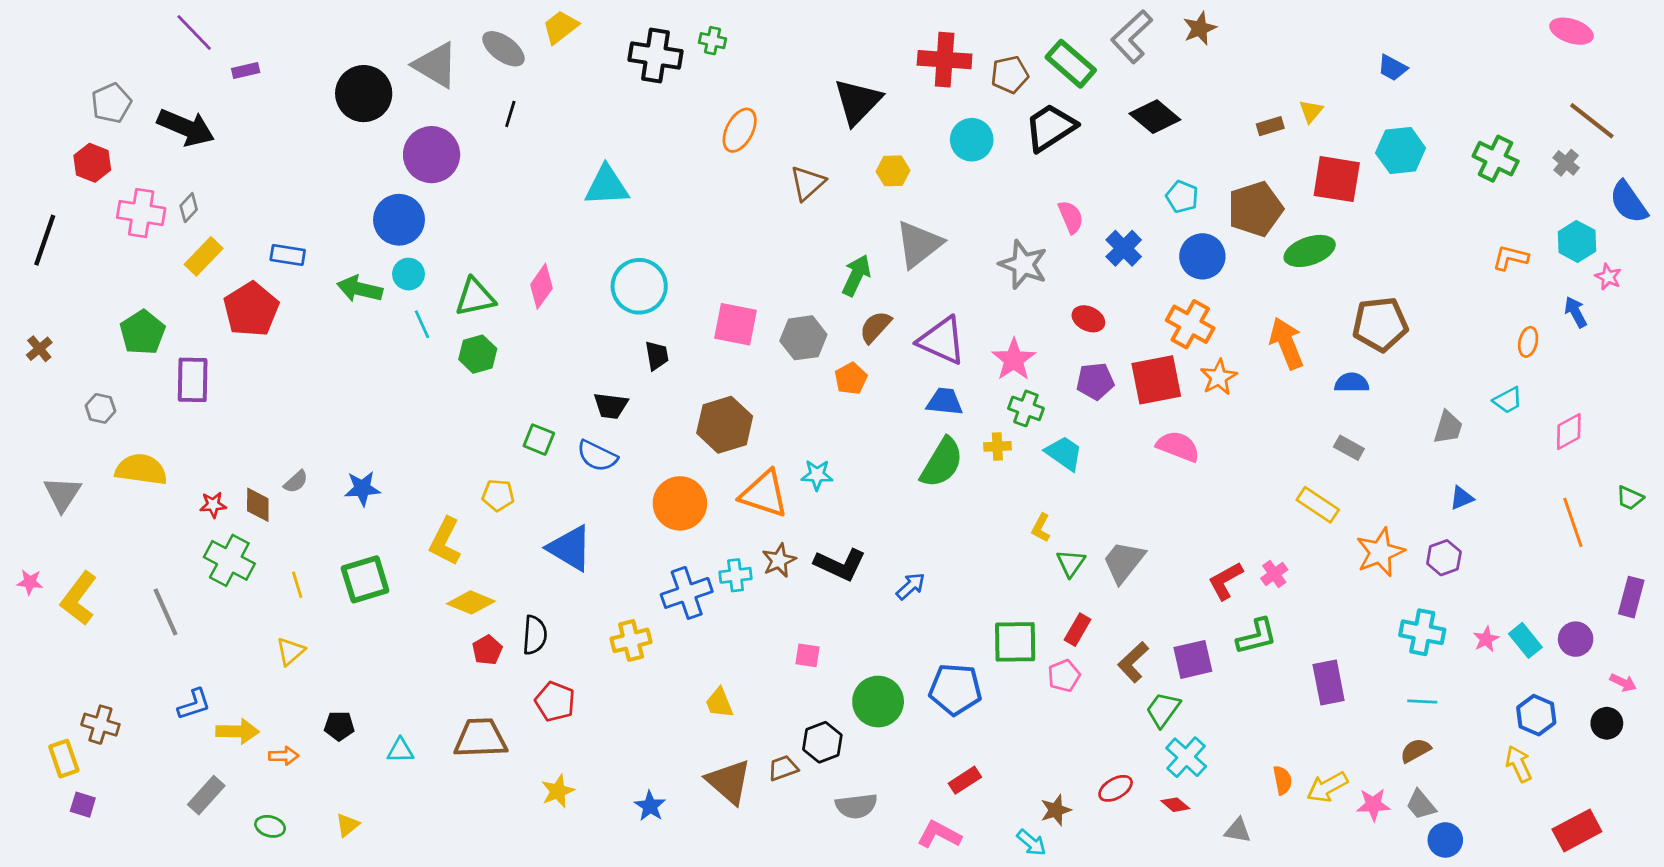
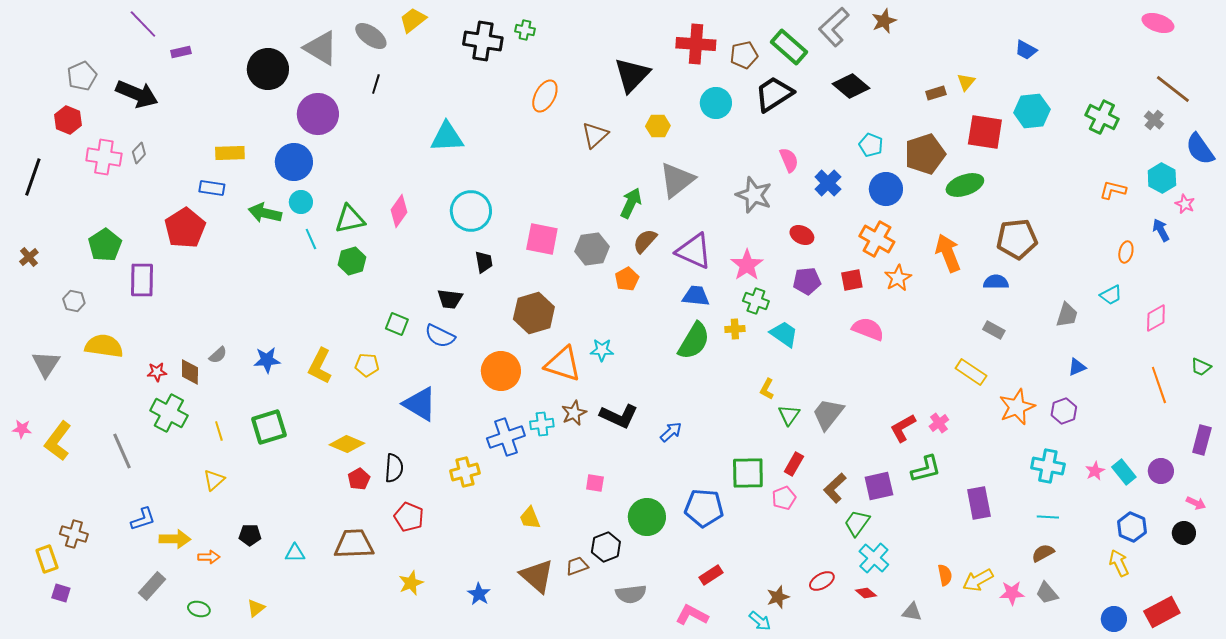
yellow rectangle: (204, 256) -> (230, 153), moved, turned 44
red square: (1156, 380) -> (852, 280), size x0.6
yellow L-shape: (445, 541) -> (320, 366), moved
blue circle: (1445, 840) -> (1114, 619), moved

